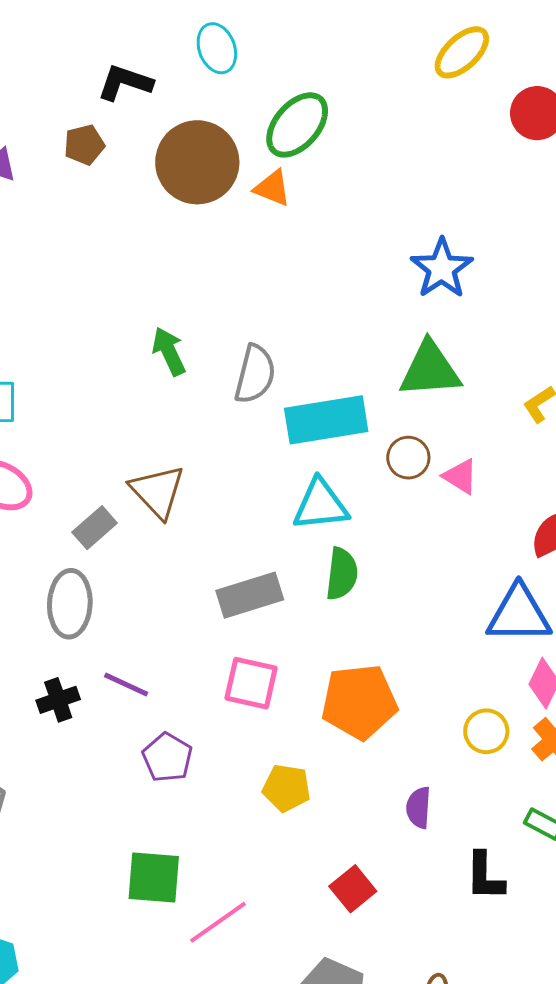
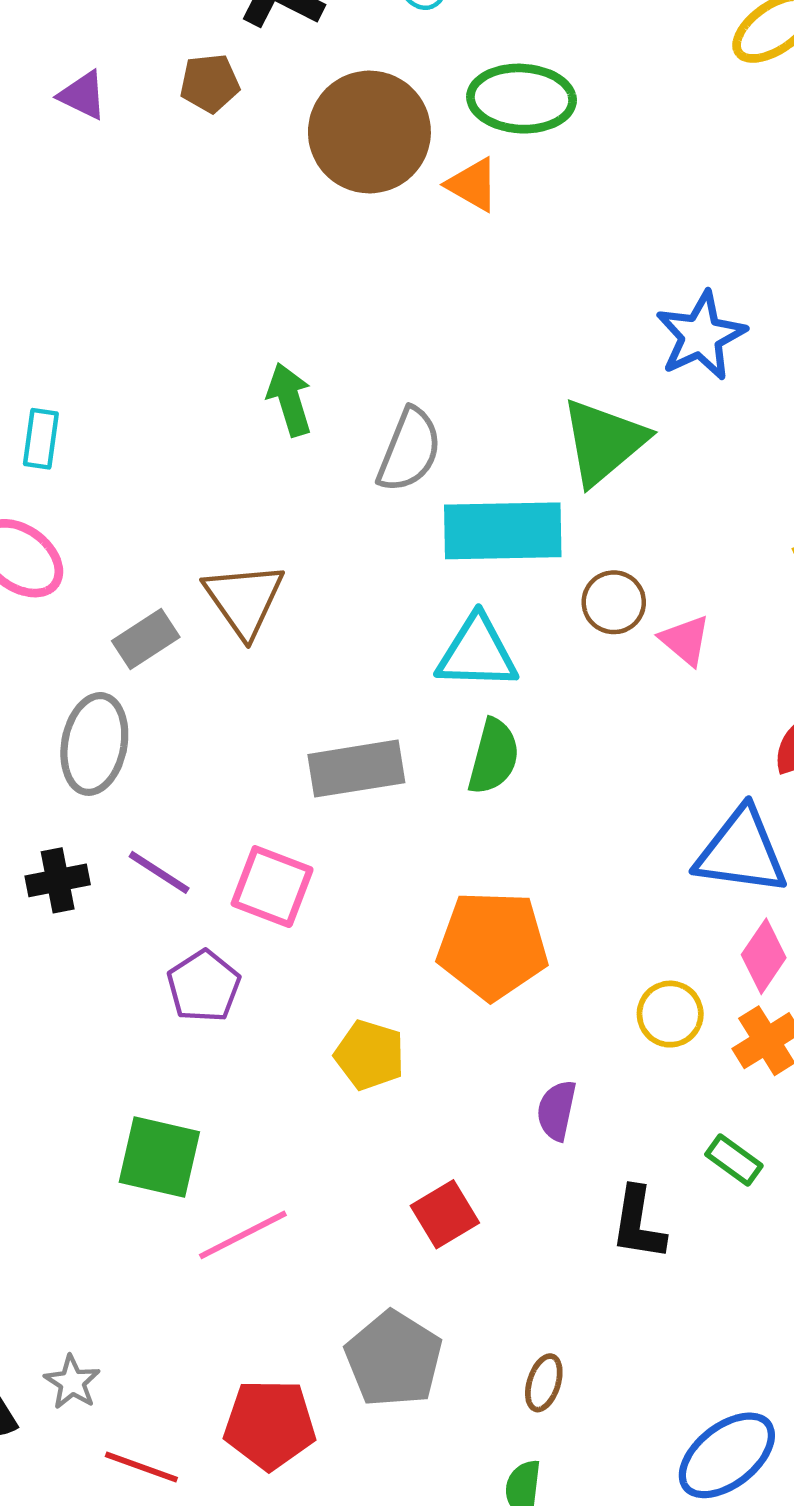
green ellipse: (297, 125) -> (522, 99), turned 44
green triangle: (430, 369) -> (604, 442), moved, turned -44
pink square: (251, 683) -> (272, 887), moved

